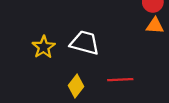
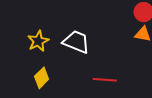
yellow diamond: (76, 86) -> (42, 78), moved

